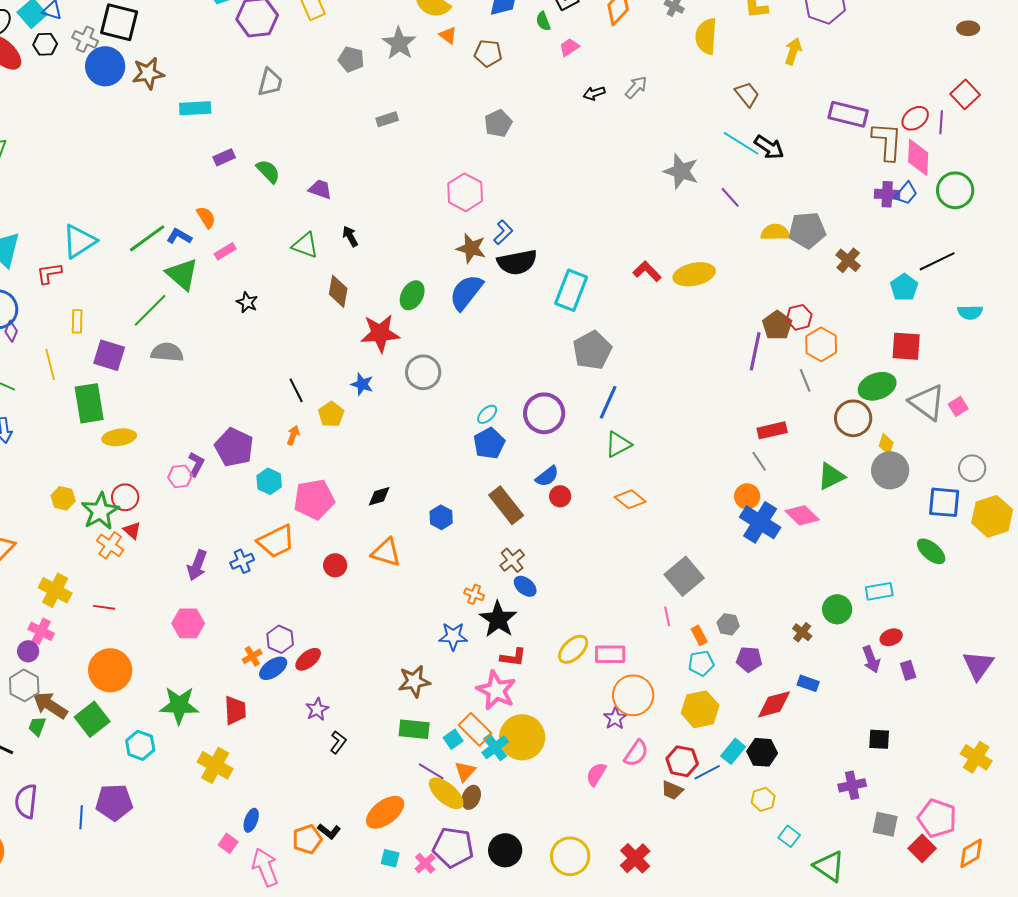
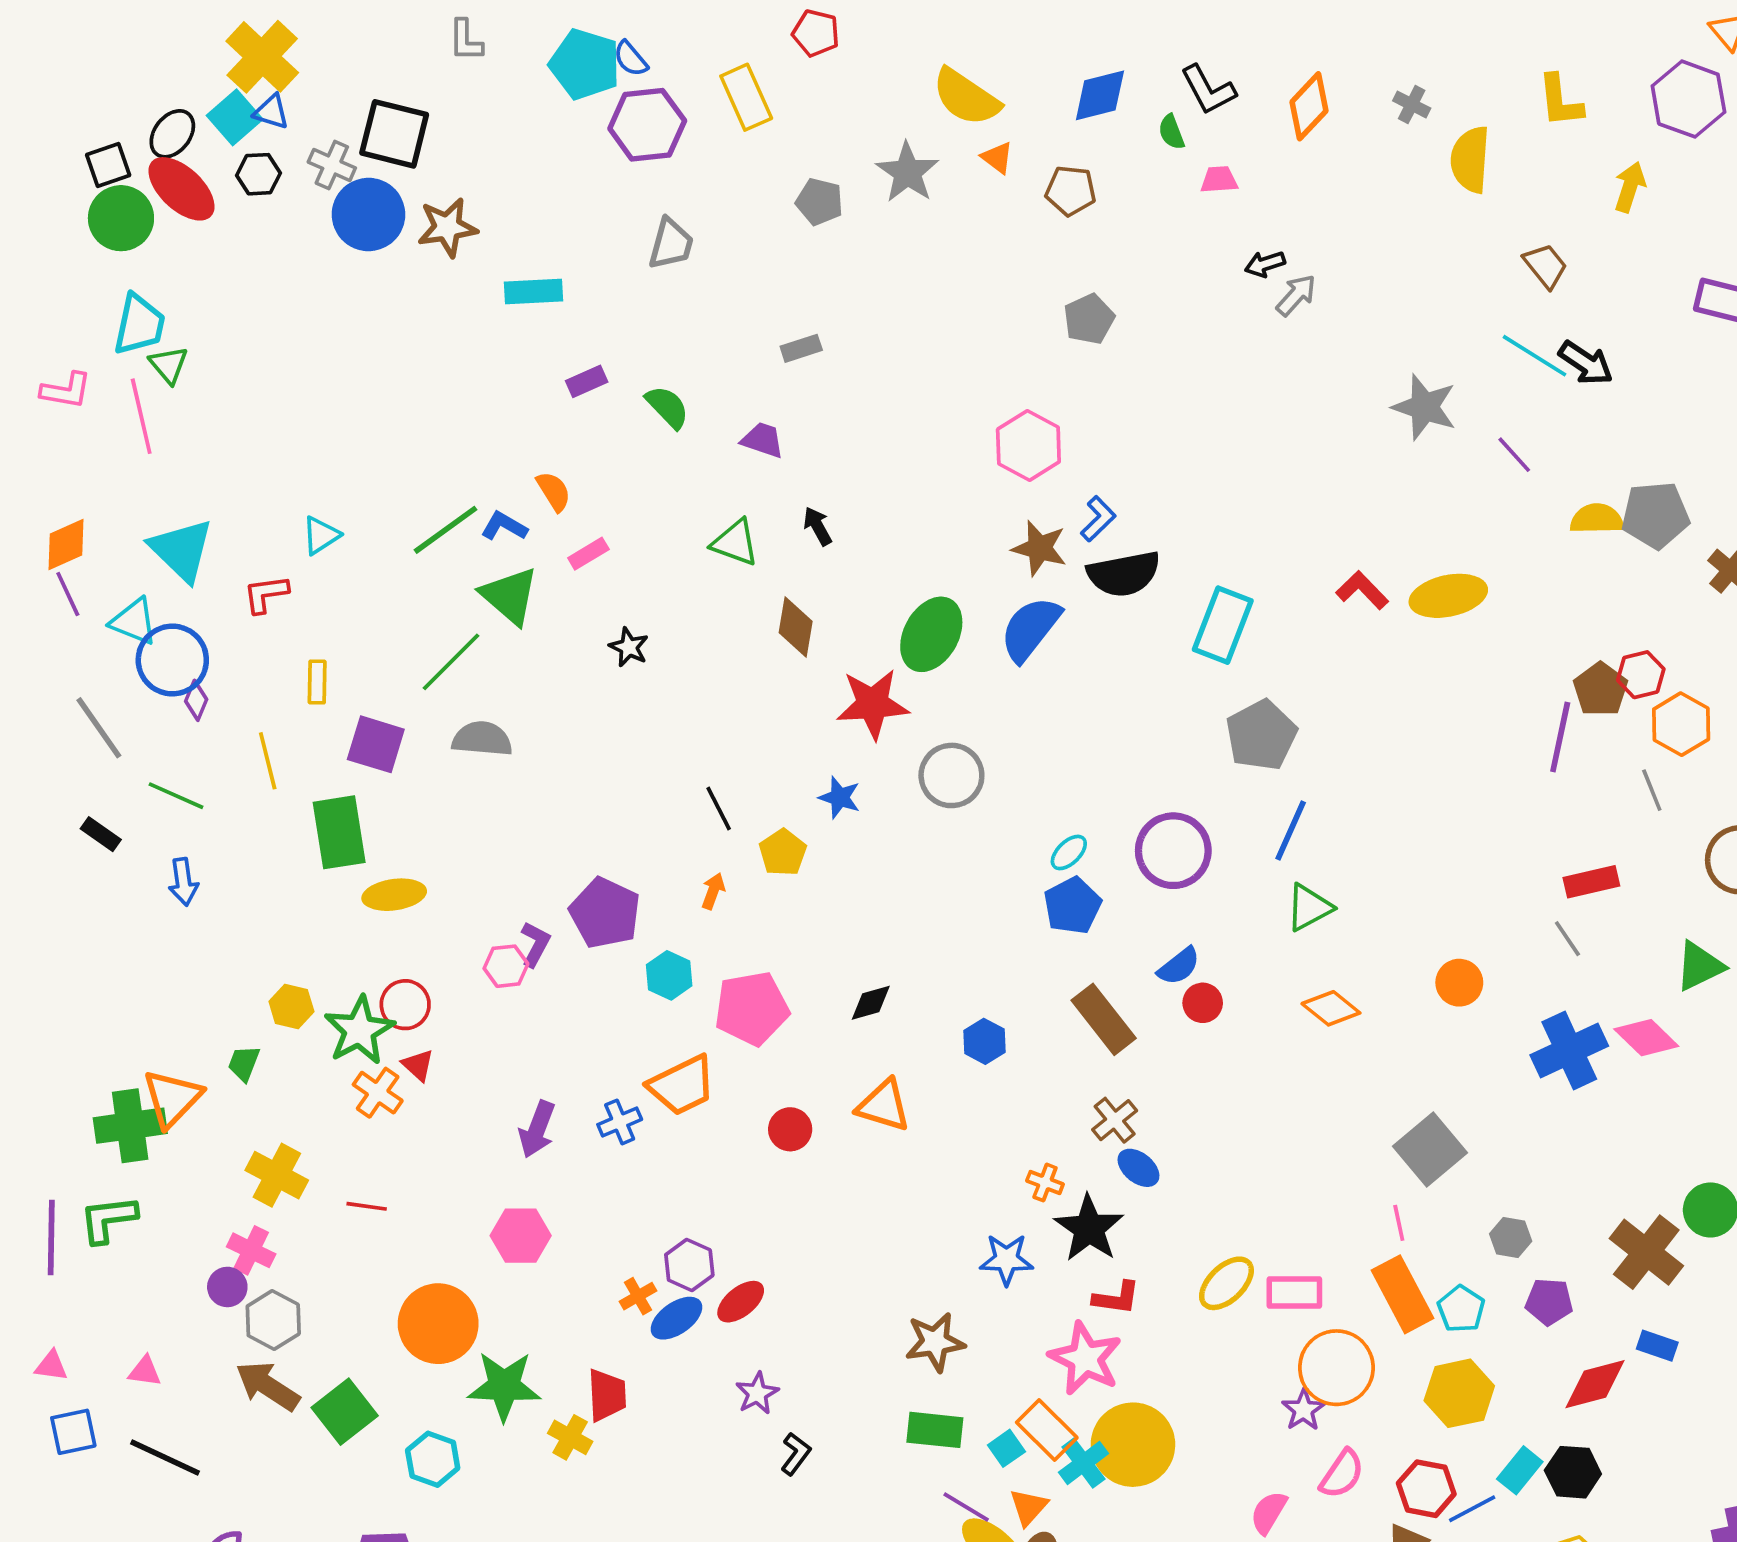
pink trapezoid: (569, 47) -> (1219, 180), turned 30
gray arrow: (636, 87) -> (1296, 295), moved
gray rectangle: (387, 119) -> (801, 348), moved
cyan triangle: (79, 241) -> (321, 535), size x0.6
green ellipse: (412, 295) -> (931, 634), size x1.4
orange circle: (747, 496) -> (1459, 983), moved
blue cross: (760, 522) -> (1569, 1050), turned 33
brown cross: (802, 632) -> (1646, 1252), size x2.0
orange rectangle: (699, 635) -> (1402, 1294), moved, size x2.0
cyan pentagon: (701, 663) -> (1461, 1309), turned -30
orange circle: (110, 670) -> (438, 1324), moved
gray hexagon: (24, 685) -> (273, 1320), moved
green trapezoid: (37, 726) -> (244, 1063), moved
yellow cross: (215, 765) -> (570, 1437), moved, size x0.7

